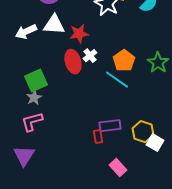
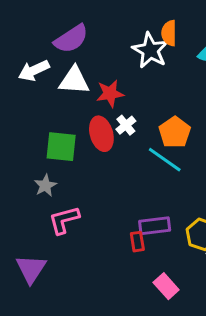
white arrow: (26, 32) -> (34, 70), moved
green square: (36, 81) -> (61, 147), moved, turned 30
pink L-shape: (32, 122) -> (64, 220), moved

